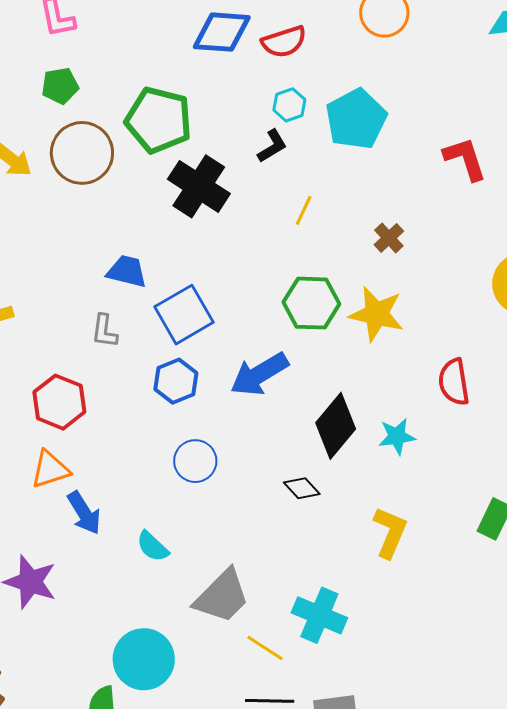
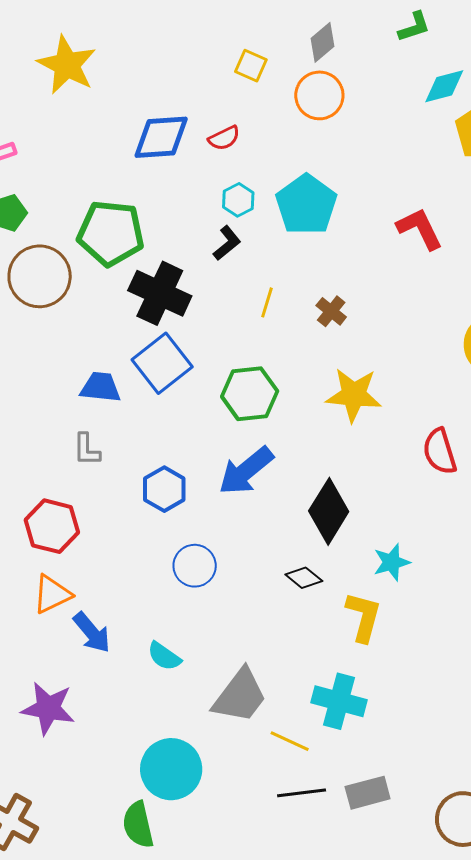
red semicircle: (284, 42) -> (224, 138), size x0.7
brown cross: (389, 238) -> (331, 311), moved
green hexagon: (311, 303) -> (250, 394), moved
blue square: (184, 315) -> (162, 363), moved
cyan star: (397, 436) -> (392, 562), moved
yellow L-shape: (390, 532) -> (364, 617), moved

